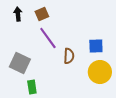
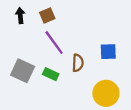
yellow circle: (100, 72) -> (106, 93), moved
green rectangle: (32, 87) -> (51, 74), moved, turned -56

